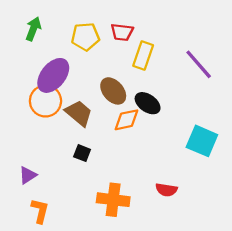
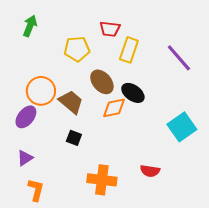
yellow pentagon: (85, 37) -> (77, 49), moved
purple ellipse: (53, 75) -> (26, 117), moved, size x0.7
cyan square: (202, 141) -> (182, 127), turned 32

